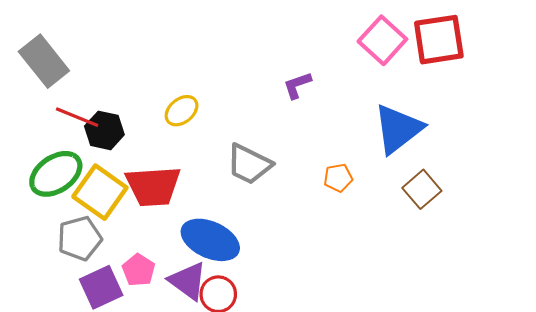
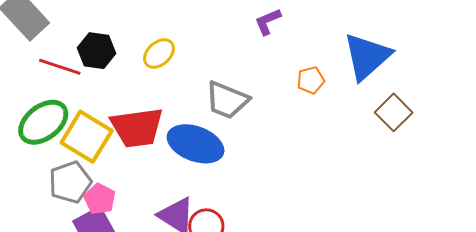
black hexagon: (104, 130) -> (97, 51), moved
orange pentagon: (338, 178) -> (311, 80), moved
blue ellipse: (210, 240) -> (196, 144), moved
pink pentagon: (139, 270) -> (100, 199), moved

